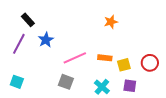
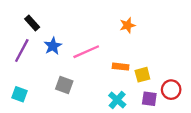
pink line: (75, 58) -> (86, 52), moved
red circle: (150, 63) -> (171, 90), moved
gray square: (66, 82) -> (64, 85), moved

